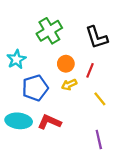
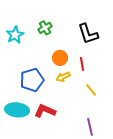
green cross: (49, 31) -> (45, 28), size x0.6
cyan star: (16, 59) -> (15, 35), moved
red line: (90, 70) -> (82, 64), turned -32

